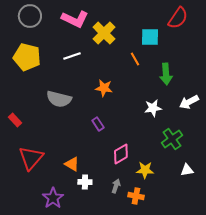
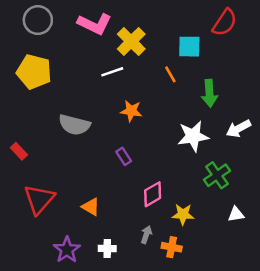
white line: (72, 56) -> (112, 72), moved
white star: (153, 108) -> (193, 136), size x1.4
white cross: (85, 182) -> (107, 248), moved

